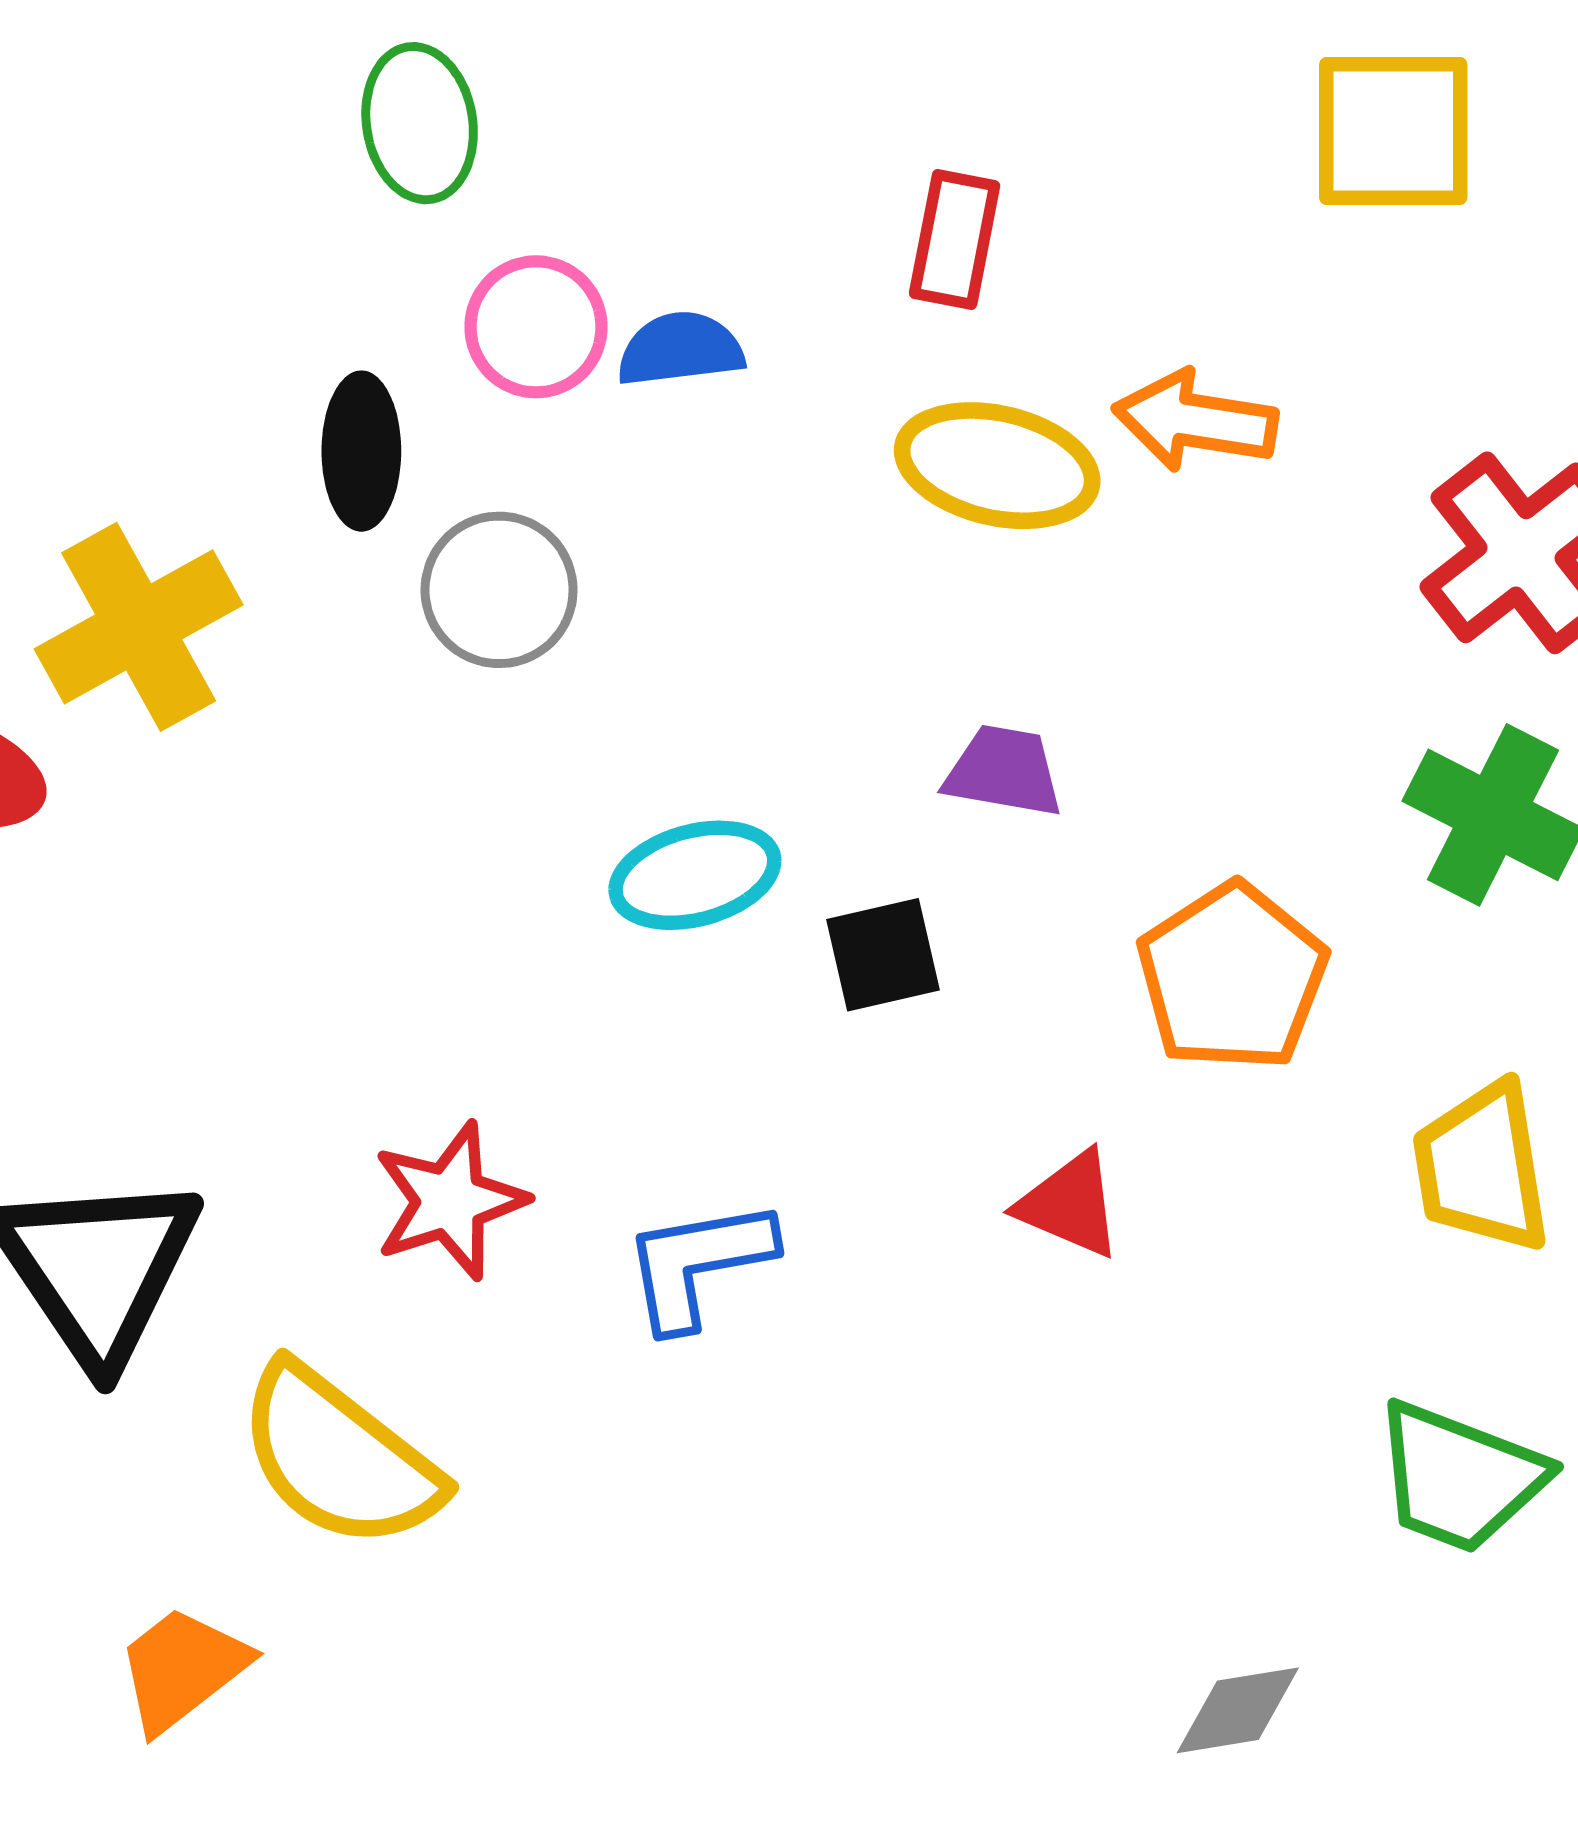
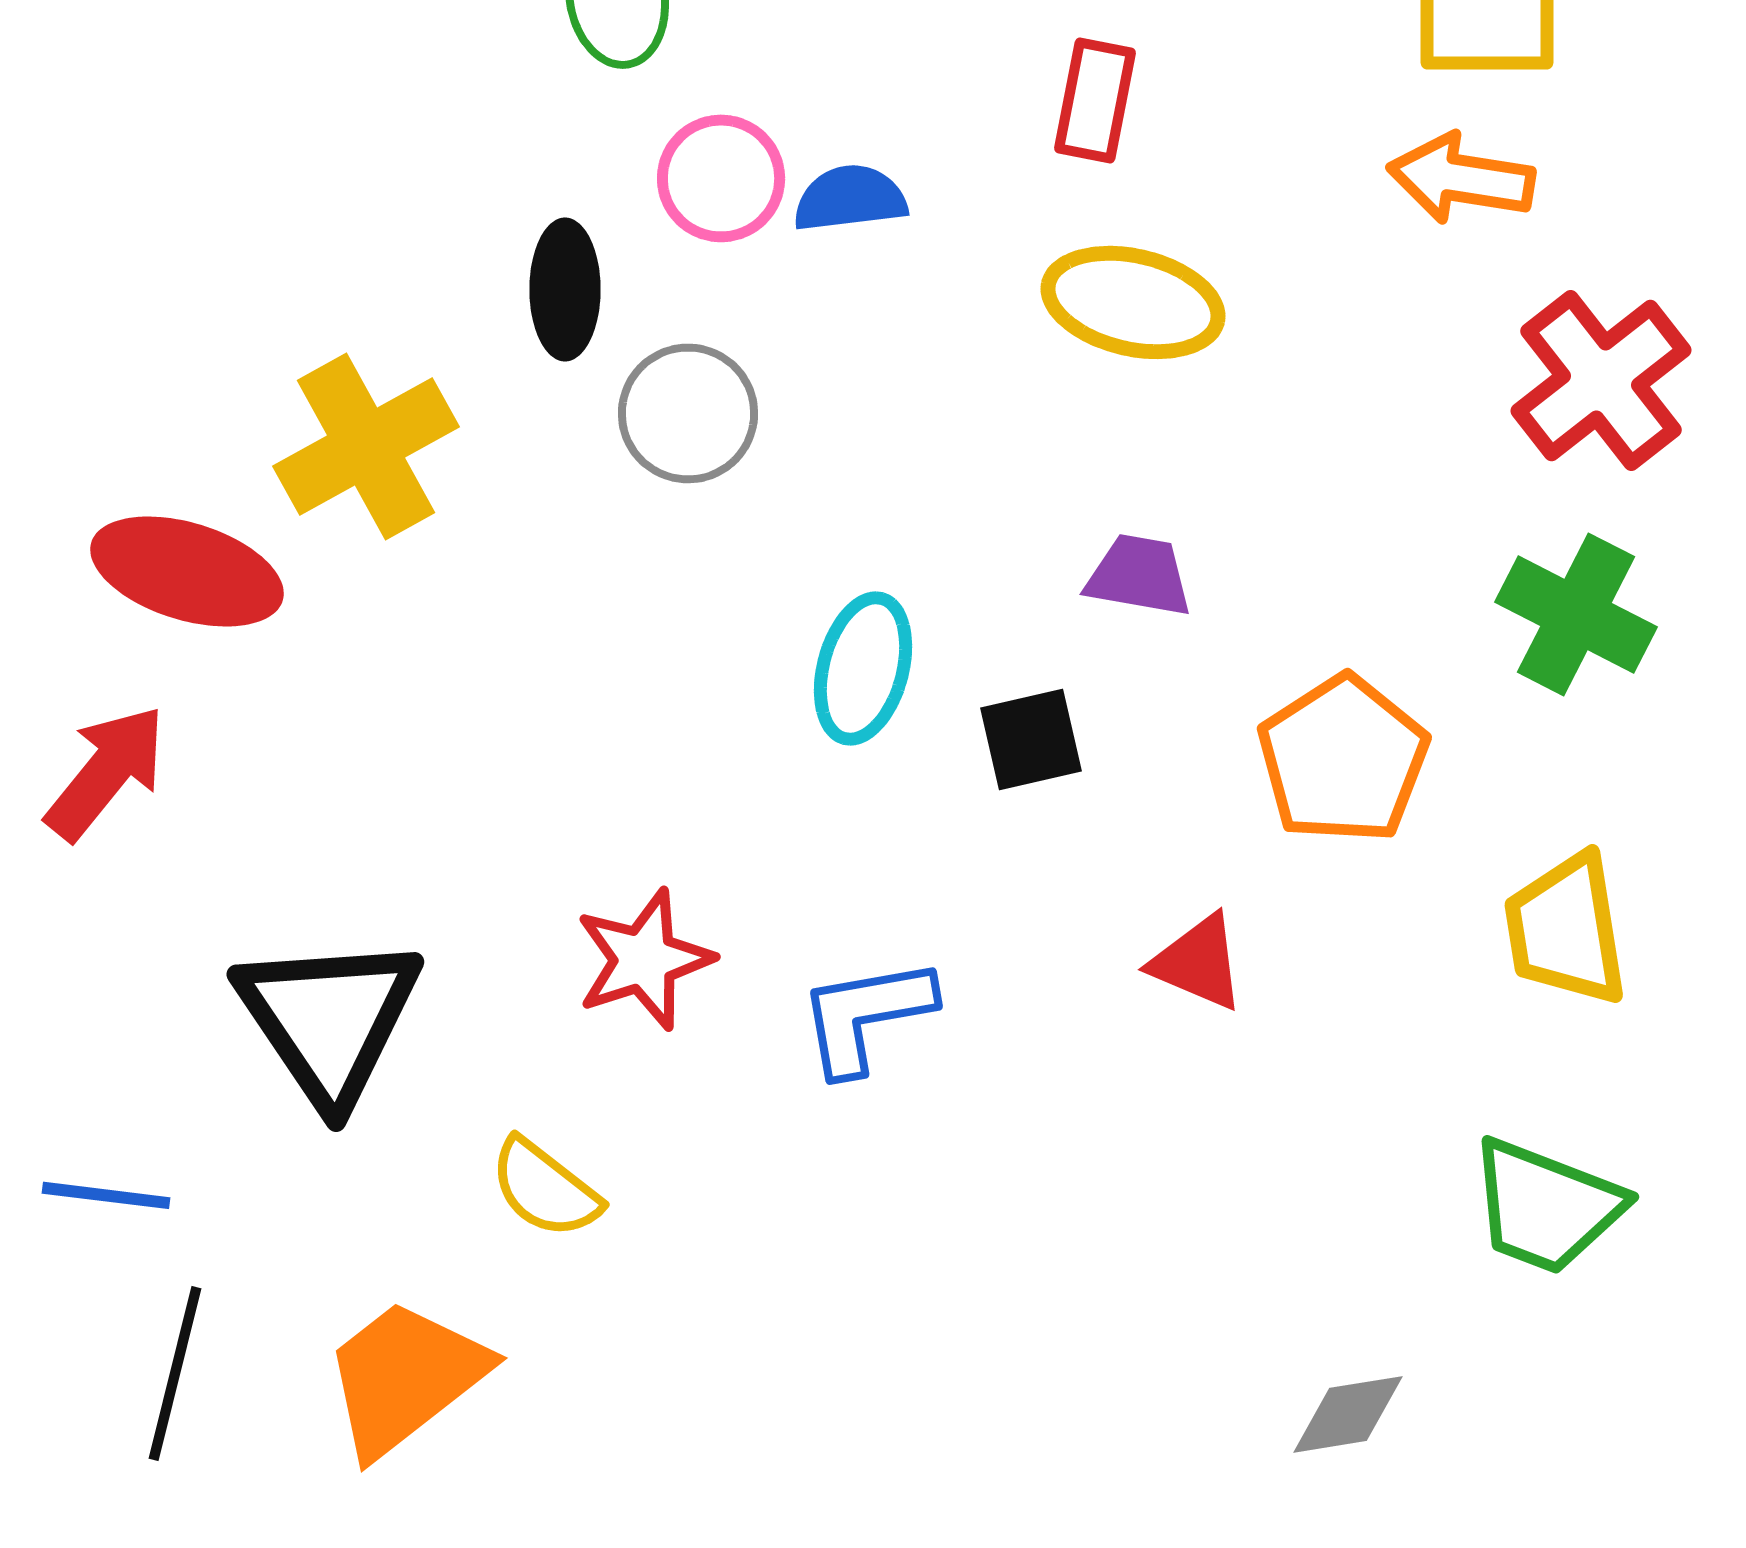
orange arrow: (1195, 421) -> (1461, 178), moved
cyan ellipse: (695, 875) -> (863, 668), turned -60
yellow semicircle: (339, 1457) -> (545, 1188), size x0.6
orange trapezoid: (182, 1669) -> (405, 1377), size x1.4

